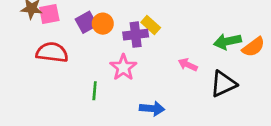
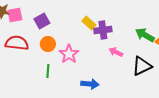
orange circle: (103, 24) -> (48, 44), moved
purple cross: (136, 35) -> (103, 30), moved
green arrow: (227, 41) -> (145, 35), turned 42

